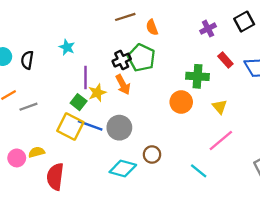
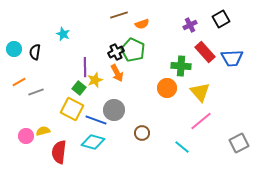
orange semicircle: (152, 27) -> (142, 24), turned -88
cyan star: (67, 47) -> (63, 34), moved
red rectangle: (225, 60) -> (205, 52), size x1.5
yellow triangle: (220, 107) -> (200, 92), size x1.5
blue line: (90, 125) -> (96, 120), moved
cyan diamond: (123, 168) -> (93, 142), moved

